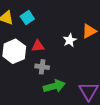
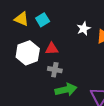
white star: (70, 40) -> (84, 29), moved

